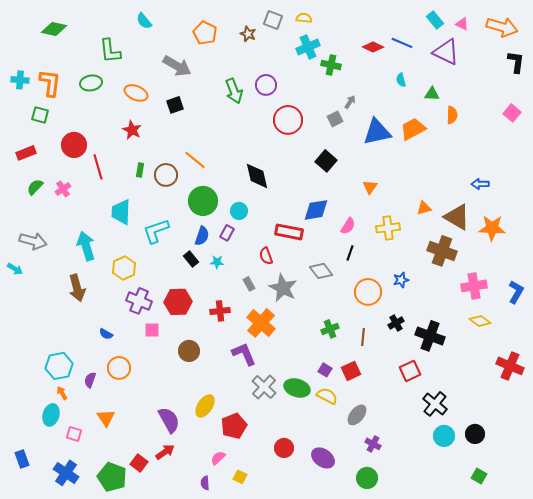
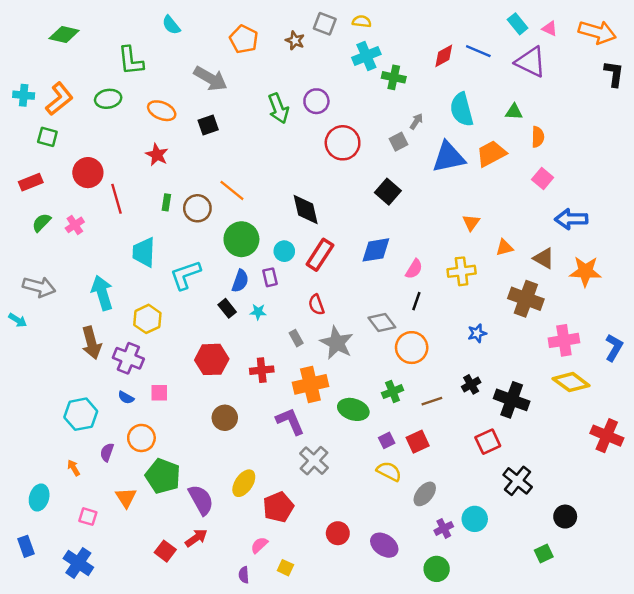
red diamond: (373, 47) -> (444, 56), turned -55
cyan semicircle: (401, 80) -> (462, 109), moved, size x2.0
orange L-shape: (50, 83) -> (59, 99), turned 44
pink square: (512, 113) -> (543, 179), moved
blue arrow: (480, 184) -> (571, 219), size x1.5
orange triangle: (370, 187) -> (471, 223), moved
brown triangle: (457, 217) -> (544, 258), size x0.7
red rectangle: (289, 232) -> (320, 255), moved, turned -68
purple rectangle: (227, 233) -> (270, 277), turned -42
orange circle: (368, 292) -> (412, 348), moved
purple cross: (139, 301) -> (128, 358), moved
yellow diamond: (480, 321) -> (571, 382), size x1.4
orange cross: (261, 323) -> (310, 384), turned 36
pink square: (152, 330) -> (159, 393), moved
brown line: (363, 337) -> (432, 401), turned 66
cyan hexagon: (59, 366) -> (81, 414), moved
purple square: (325, 370) -> (387, 440), turned 32
green ellipse: (297, 388) -> (353, 409), moved
cyan ellipse: (51, 415) -> (39, 498), moved
cyan circle: (444, 436) -> (475, 519), moved
purple cross: (373, 444) -> (444, 528), turned 35
green square: (479, 476) -> (544, 553), moved, turned 35
green pentagon: (112, 477) -> (163, 476), moved

